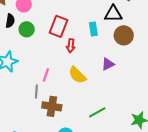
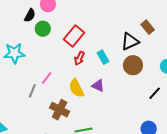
black triangle: (113, 14) -> (130, 41), turned -42
cyan rectangle: (93, 29) -> (103, 57), moved, turned -40
purple triangle: (108, 64) -> (98, 86), moved, turned 32
brown cross: (52, 106) -> (60, 110), moved

